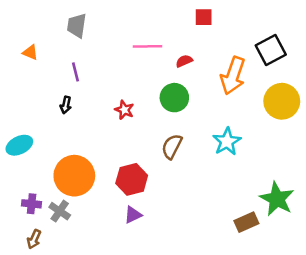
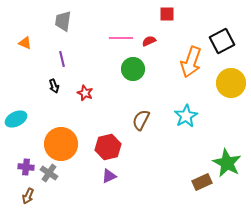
red semicircle: (184, 61) -> (149, 41), moved
green circle: (174, 98) -> (133, 69), moved
black arrow: (66, 105) -> (54, 86), turned -32
red star: (124, 110) -> (85, 93), moved

